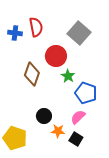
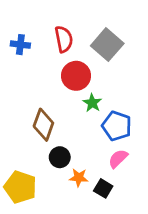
red semicircle: (36, 27) -> (64, 39), moved
brown diamond: (32, 74) -> (43, 125), moved
pink semicircle: (78, 117) -> (118, 159), moved

